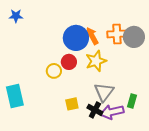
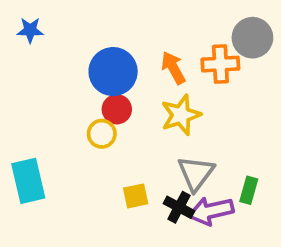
gray circle: (134, 37) -> (252, 38), moved
blue circle: (76, 38) -> (113, 72), moved
red circle: (69, 62) -> (117, 109), moved

